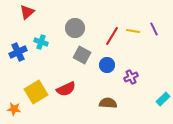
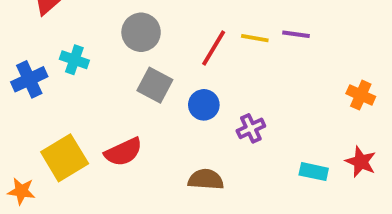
purple line: (154, 29) -> (296, 34), turned -56
cyan rectangle: (163, 99) -> (314, 172), turned 56

